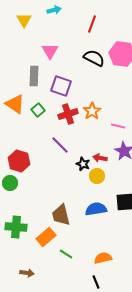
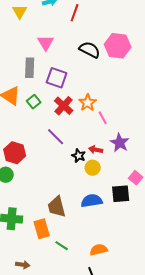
red line: (92, 24) -> (75, 13), moved
red cross: (68, 114) -> (64, 106), turned -30
pink line: (118, 126) -> (103, 118), moved, turned 48
orange rectangle: (46, 237) -> (42, 229), turned -66

